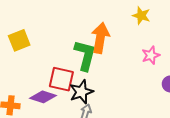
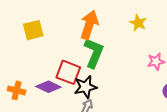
yellow star: (141, 16) -> (138, 23), moved
orange arrow: (100, 38) -> (89, 25), moved

